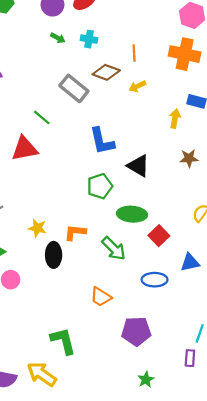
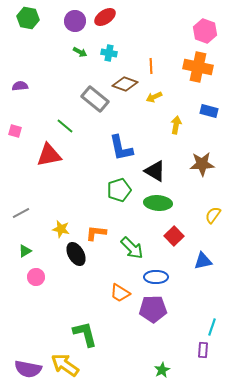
yellow arrow: (175, 119) -> (176, 125), moved
brown star: (189, 158) -> (202, 164), size x1.4
green ellipse: (132, 214) -> (158, 203), moved
black ellipse: (54, 255) -> (76, 254), turned -30
blue ellipse: (155, 280) -> (156, 277), moved
purple pentagon: (136, 331) -> (153, 309), moved

